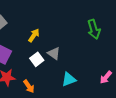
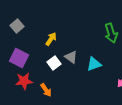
cyan triangle: (69, 79) -> (94, 64), moved

